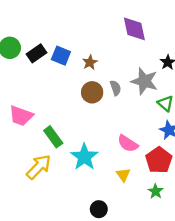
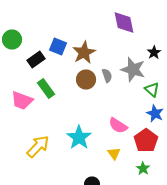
black rectangle: (36, 53) -> (36, 60), moved
brown star: (90, 62) -> (84, 52), size x1.6
green rectangle: (53, 137) -> (46, 88), moved

